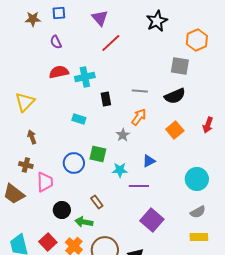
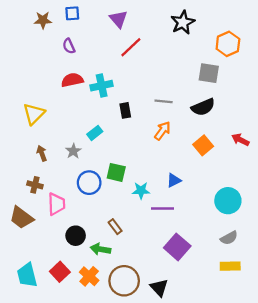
cyan rectangle: (79, 119) -> (95, 133), turned -56
red arrow: (208, 125) -> (240, 140), turned 98
gray star: (123, 135) -> (73, 151), moved

